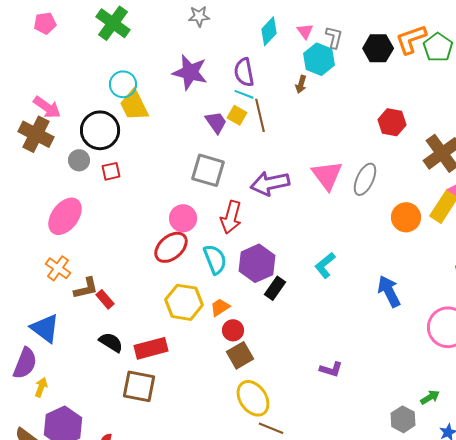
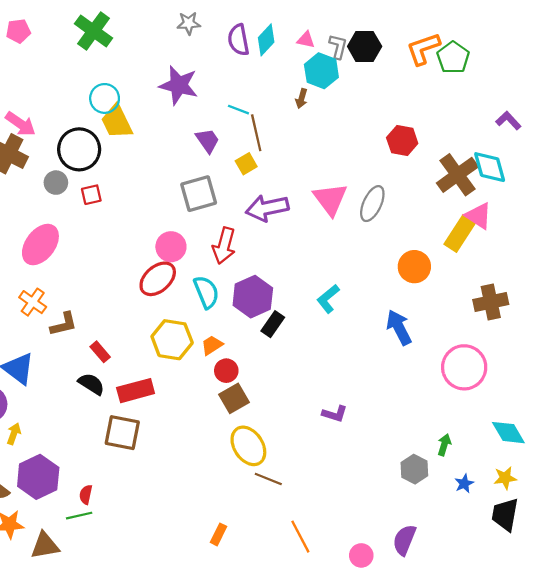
pink triangle: (305, 31) -> (306, 40), turned -42
black hexagon: (378, 48) -> (365, 46), moved
purple semicircle: (244, 72) -> (238, 40), moved
yellow square: (237, 115) -> (246, 164), moved, turned 30
gray square: (208, 170) -> (199, 194), turned -32
orange circle: (406, 217) -> (414, 267), moved
red rectangle: (105, 299) -> (100, 352), moved
green arrow: (430, 397) -> (444, 445), turned -42

